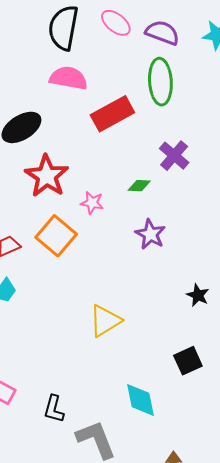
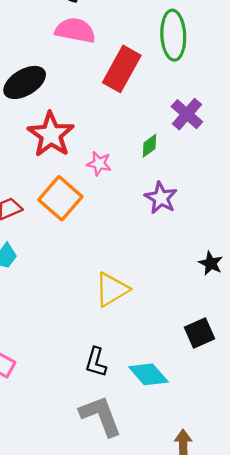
red rectangle: (112, 114) -> (122, 69), turned -33
green diamond: (139, 186) -> (150, 146), turned -40
cyan diamond: (141, 400) -> (148, 374), turned -30
black L-shape: (54, 409) -> (96, 362), moved

